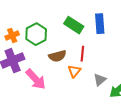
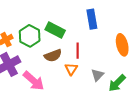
green rectangle: (74, 25) -> (55, 30), moved

